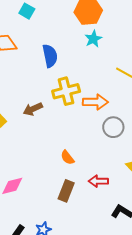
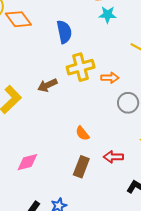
cyan star: (93, 39) -> (107, 15), turned 30
orange arrow: (95, 102) -> (110, 78), size x0.7

